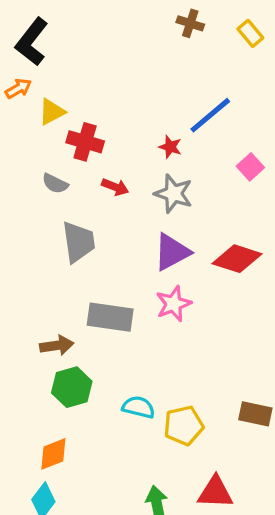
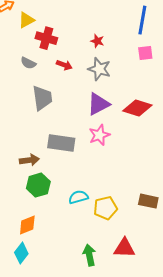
blue line: (210, 115) -> (142, 20), moved, turned -40
pink square: (250, 167) -> (145, 53), turned 35
cyan semicircle: (139, 407) -> (78, 197), turned -30

